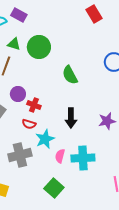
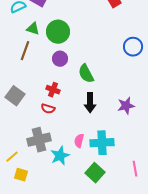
green semicircle: (70, 75) -> (86, 74), moved
purple circle: (18, 94) -> (60, 59), moved
cyan star: (45, 139) -> (60, 156), moved
green square: (54, 188) -> (95, 173), moved

